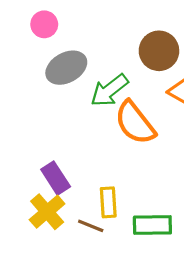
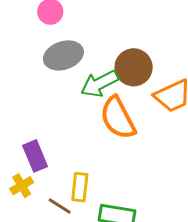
brown circle: (159, 51) -> (134, 67), moved
yellow cross: (47, 212) -> (22, 186), size x0.7

